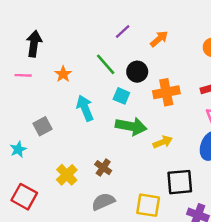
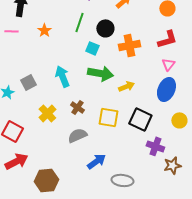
green line: (106, 64) -> (79, 22), turned 60
cyan arrow: (85, 108) -> (62, 76), moved
gray square: (42, 126) -> (28, 82), moved
black square: (180, 182) -> (140, 119), turned 30
yellow square: (148, 205) -> (108, 117), moved

